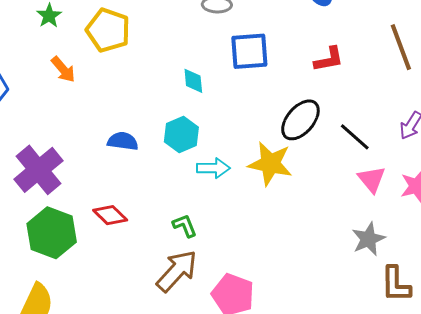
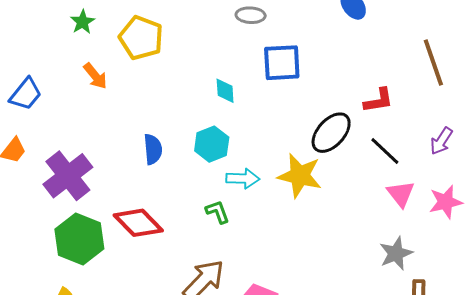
red L-shape: (329, 59) -> (378, 100), moved
blue semicircle: (123, 141) -> (153, 149), turned 76
red diamond: (110, 215) -> (138, 223), size x1.4
green L-shape: (185, 226) -> (218, 212), moved

